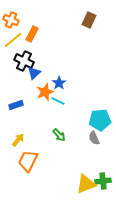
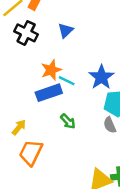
blue triangle: (34, 73) -> (66, 30), moved
blue star: (59, 83) -> (101, 77), moved, size x1.5
blue rectangle: (16, 105) -> (49, 93), moved, size x1.5

